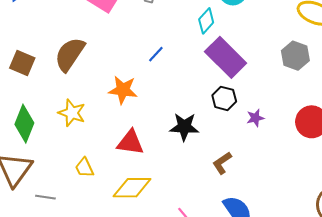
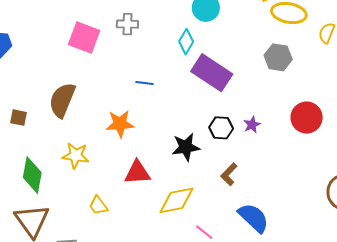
blue line: (156, 54) -> (145, 83), turned 66
brown square: (22, 63) -> (19, 118), size x0.7
black hexagon: (224, 98) -> (221, 128), moved
yellow diamond: (132, 188) -> (177, 200), moved

